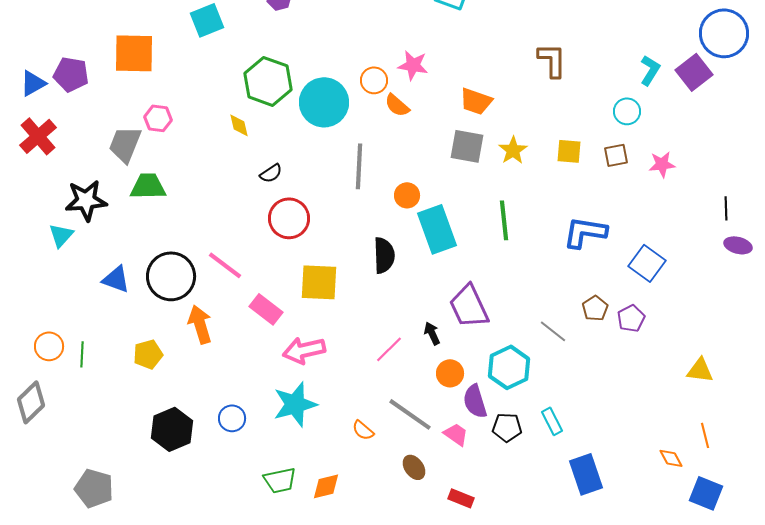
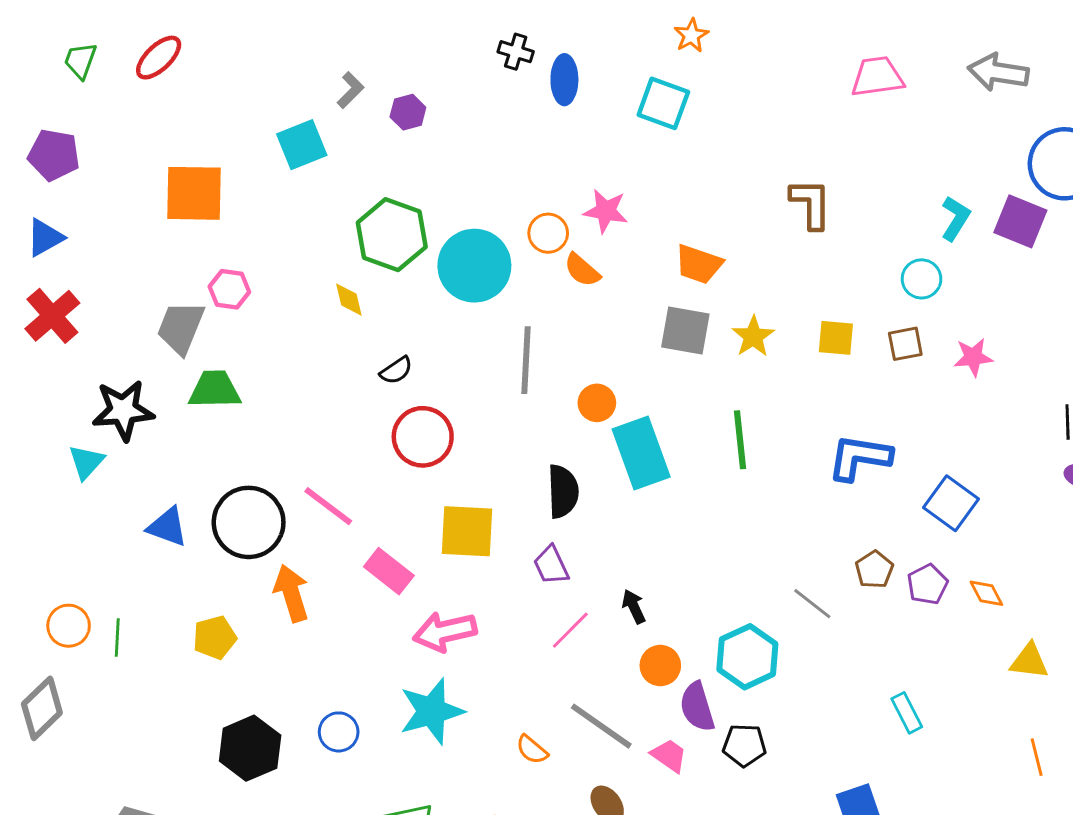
purple square: (694, 72) -> (1020, 221), turned -30
purple pentagon: (71, 74) -> (54, 155), moved
purple trapezoid: (469, 306) -> (551, 565), moved, size x0.6
cyan rectangle: (552, 421) -> (907, 713), moved
orange diamond: (671, 458) -> (986, 593), moved

